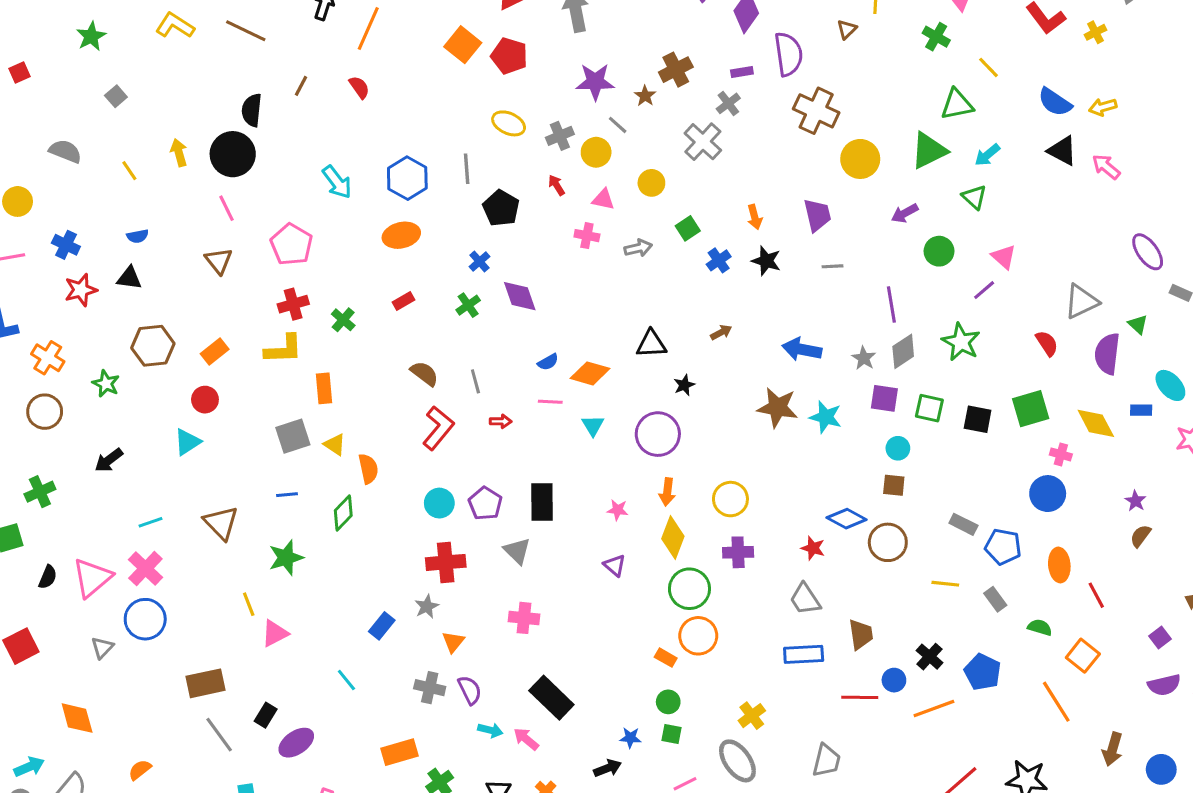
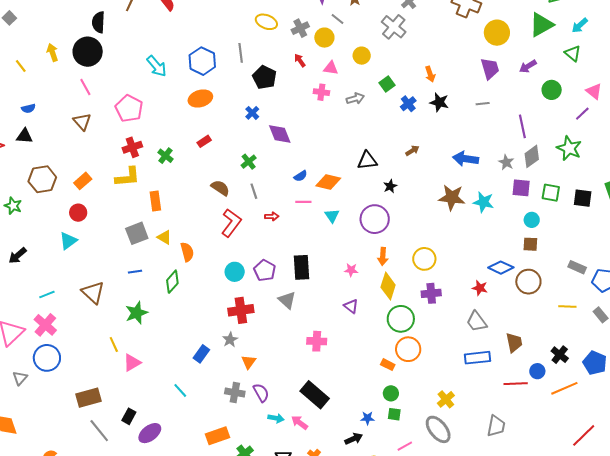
purple trapezoid: (817, 215) -> (490, 69), moved
green cross: (468, 305) -> (249, 162), moved
pink cross: (524, 618) -> (317, 341), moved

